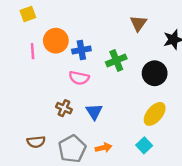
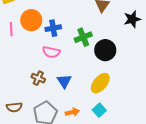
black circle: (155, 73) -> (105, 50), moved
yellow ellipse: (155, 114) -> (100, 83), moved
cyan square: (144, 145) -> (99, 110), moved

